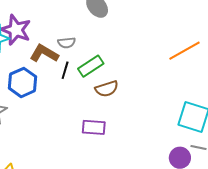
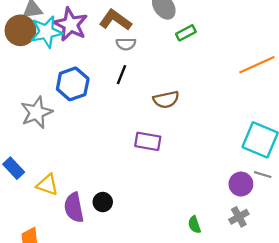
brown L-shape: (44, 54) -> (115, 20), moved
green rectangle: (91, 66) -> (186, 33), moved, size x0.7

